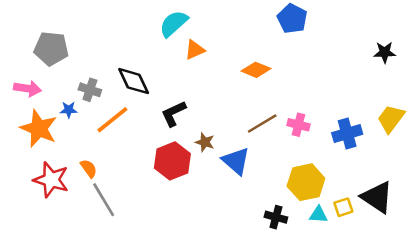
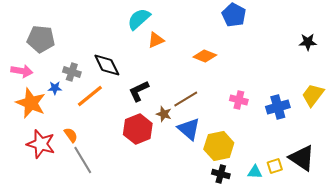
brown line: (262, 123) -> (186, 99), moved
yellow hexagon: (306, 182) -> (219, 146), moved

